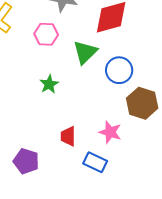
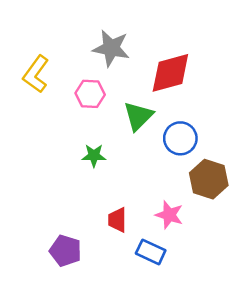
green star: (49, 84) -> (94, 156), turned 30

